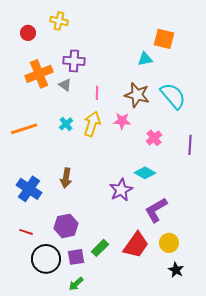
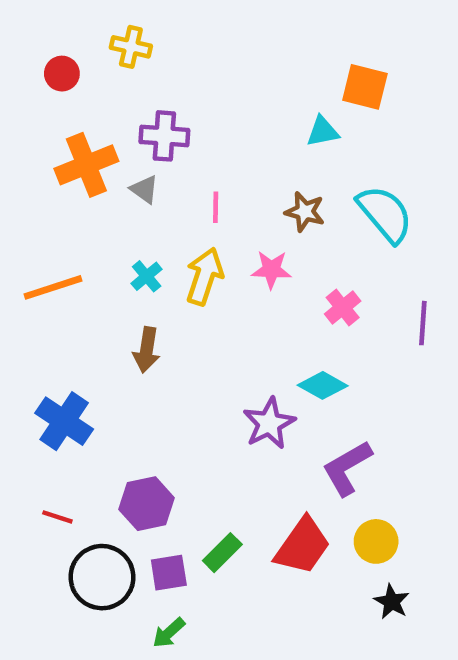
brown star: (137, 95) -> (305, 212), size x0.7
brown arrow: (66, 178) -> (147, 350), moved

